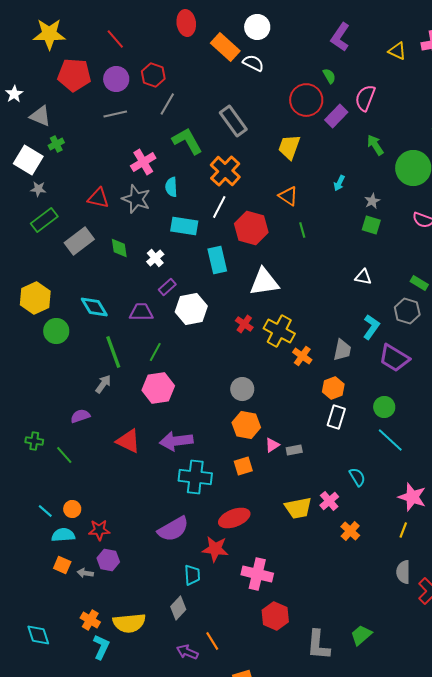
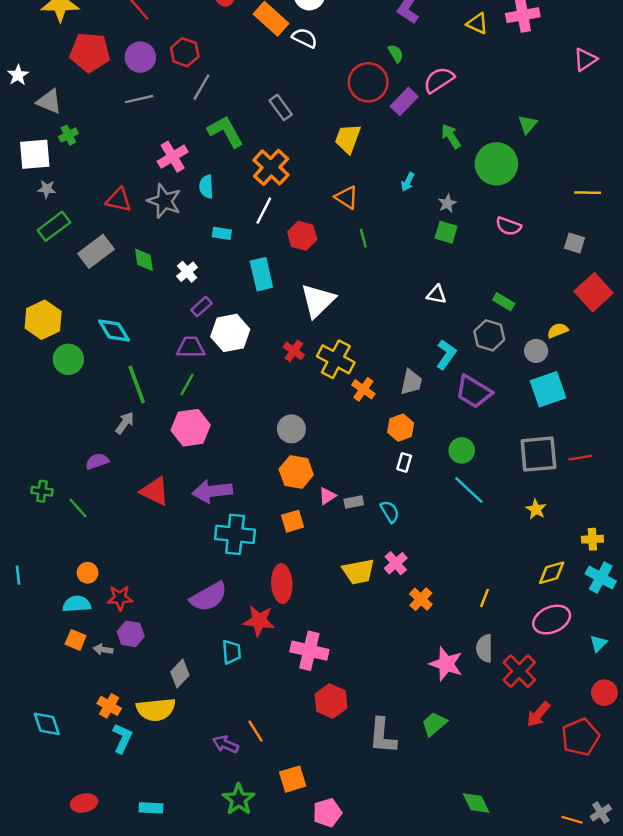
pink semicircle: (365, 98) -> (439, 80), turned 36
gray rectangle: (233, 121) -> (281, 107), size x0.7
white square: (28, 160) -> (35, 154), turned -36
cyan rectangle: (184, 226) -> (222, 233), size x0.6
red hexagon: (251, 228) -> (302, 236), size x0.7
white triangle: (264, 282) -> (318, 301), turned -36
purple trapezoid: (141, 312) -> (191, 347), moved
white rectangle: (336, 417) -> (404, 462), size x0.7
cyan semicircle: (357, 477) -> (390, 512), moved
pink star: (412, 497) -> (446, 664), moved
cyan line: (45, 511) -> (18, 575), moved, turned 42
red ellipse: (234, 518) -> (282, 584), turned -72
gray diamond: (178, 608) -> (180, 673), moved

